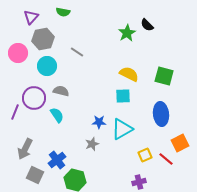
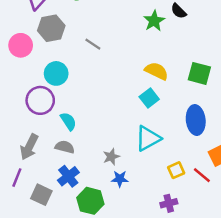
cyan circle: (47, 66) -> (56, 73), moved
gray semicircle: (61, 91) -> (65, 147), moved
cyan square: (123, 96) -> (149, 98), turned -35
purple line: (15, 112) -> (17, 178), moved
blue star: (99, 122) -> (120, 179), moved
gray arrow: (25, 149) -> (29, 147), moved

